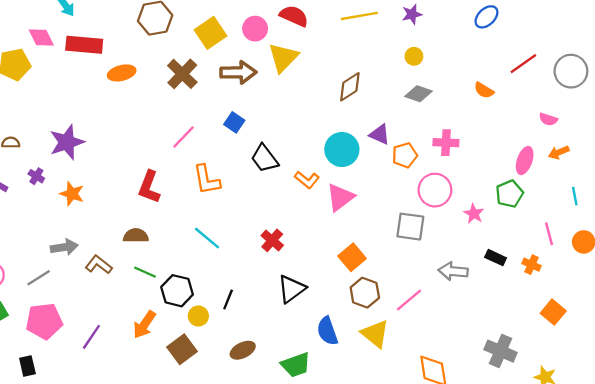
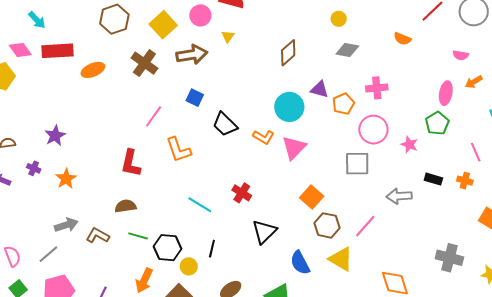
yellow triangle: (283, 58) -> (228, 36), size x0.5
purple star: (67, 142) -> (55, 136), size x0.7
orange star: (72, 194) -> (66, 179), turned 30
cyan line: (207, 238) -> (200, 205), moved

